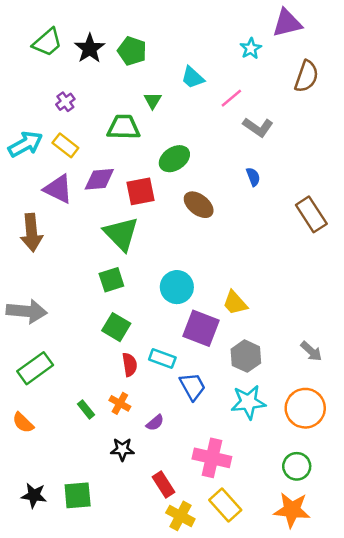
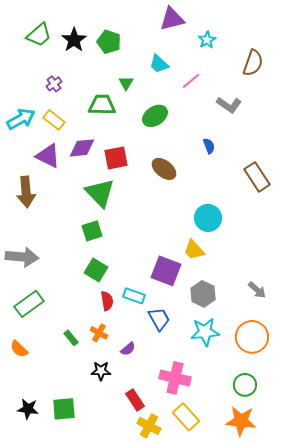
purple triangle: (287, 23) -> (172, 19), moved
gray L-shape: (258, 127) -> (229, 105), moved
green ellipse: (174, 159) -> (155, 116), moved
cyan circle: (177, 287) -> (208, 218), moved

